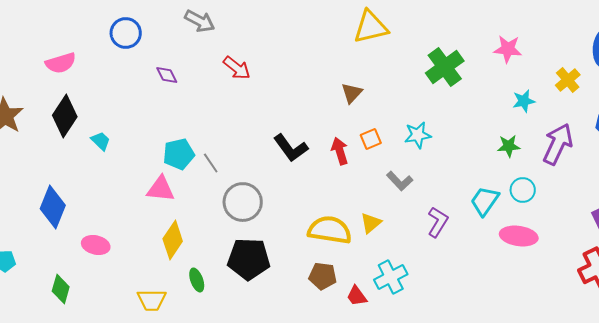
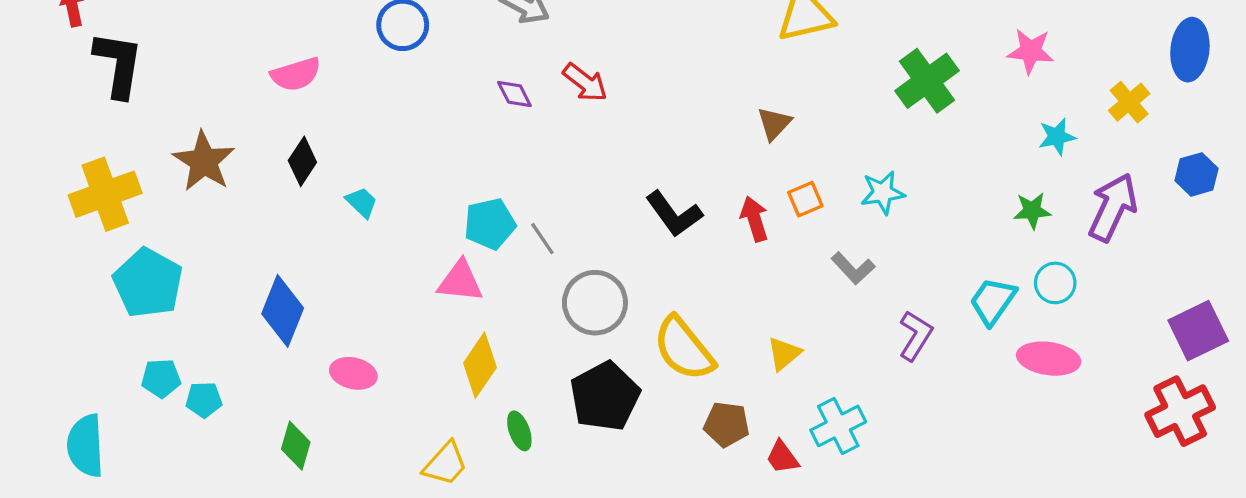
purple diamond: (167, 75) -> (514, 94), moved
black diamond: (65, 116) -> (302, 161), size x0.7
yellow triangle: (371, 223) -> (784, 354), moved
yellow semicircle: (330, 230) -> (684, 349), moved, turned -138
black pentagon: (249, 259) -> (605, 396), turned -30
yellow trapezoid: (152, 300) -> (445, 464), turned -48

